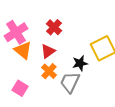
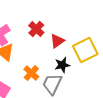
red triangle: (48, 51) -> (57, 41), moved

